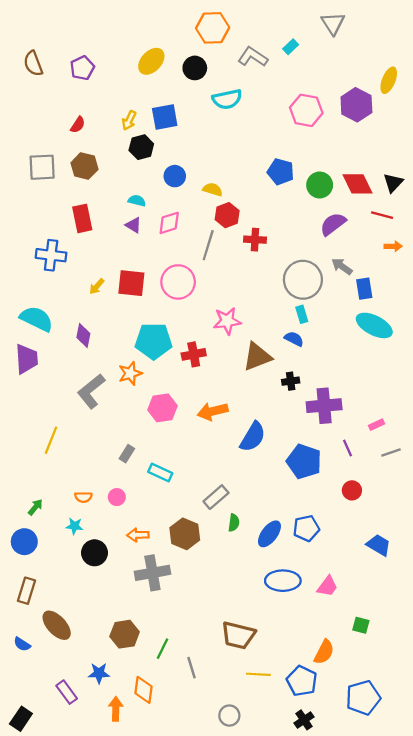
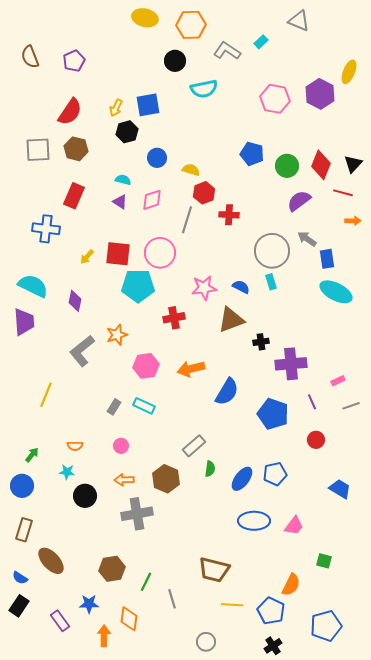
gray triangle: (333, 23) -> (299, 21), turned -35
yellow ellipse: (151, 61) -> (145, 18), moved, turned 60
red semicircle: (78, 125) -> (70, 112), size x1.8
red diamond: (358, 184) -> (321, 165), turned 48
red rectangle: (82, 218) -> (74, 196), turned 35
blue semicircle: (294, 339) -> (241, 287), moved
cyan pentagon: (154, 341) -> (138, 286), moved
cyan rectangle: (160, 473) -> (144, 406), moved
pink circle: (117, 497) -> (121, 446), moved
black rectangle: (21, 719) -> (19, 606), moved

